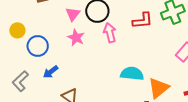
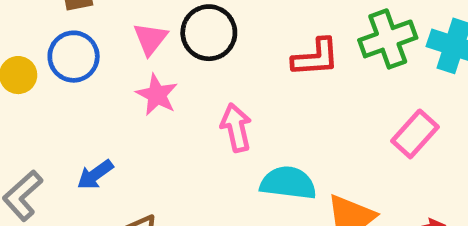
pink arrow: (110, 33) -> (236, 128), moved
blue circle: (38, 46) -> (74, 57), moved

